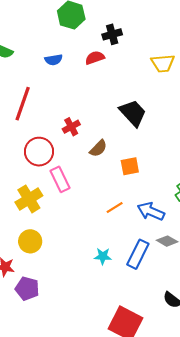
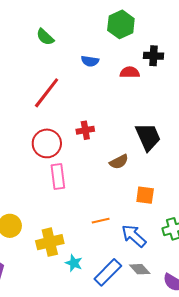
brown semicircle: (98, 148) -> (119, 162), moved
orange square: (130, 166) -> (145, 195), moved
yellow cross: (29, 199) -> (50, 242), moved

